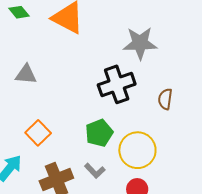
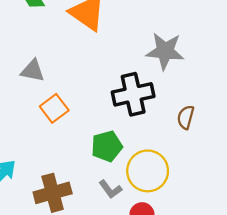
orange square: (38, 133) -> (54, 108), moved
gray L-shape: (95, 171) -> (110, 189), moved

